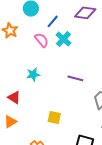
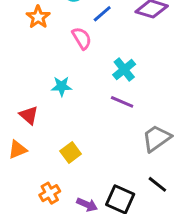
cyan cross: (63, 39) -> (124, 69), moved
yellow square: (54, 117) -> (71, 152), moved, turned 32

